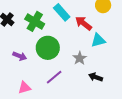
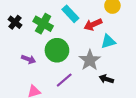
red arrow: (84, 23) -> (93, 24), turned -60
gray star: (80, 58) -> (90, 60), size x1.5

